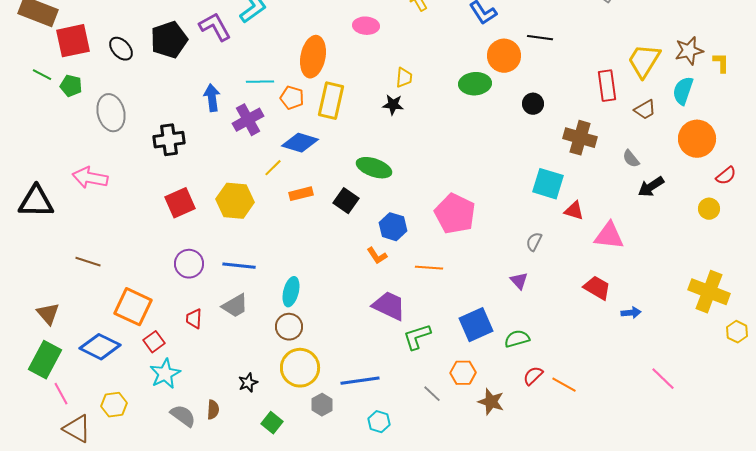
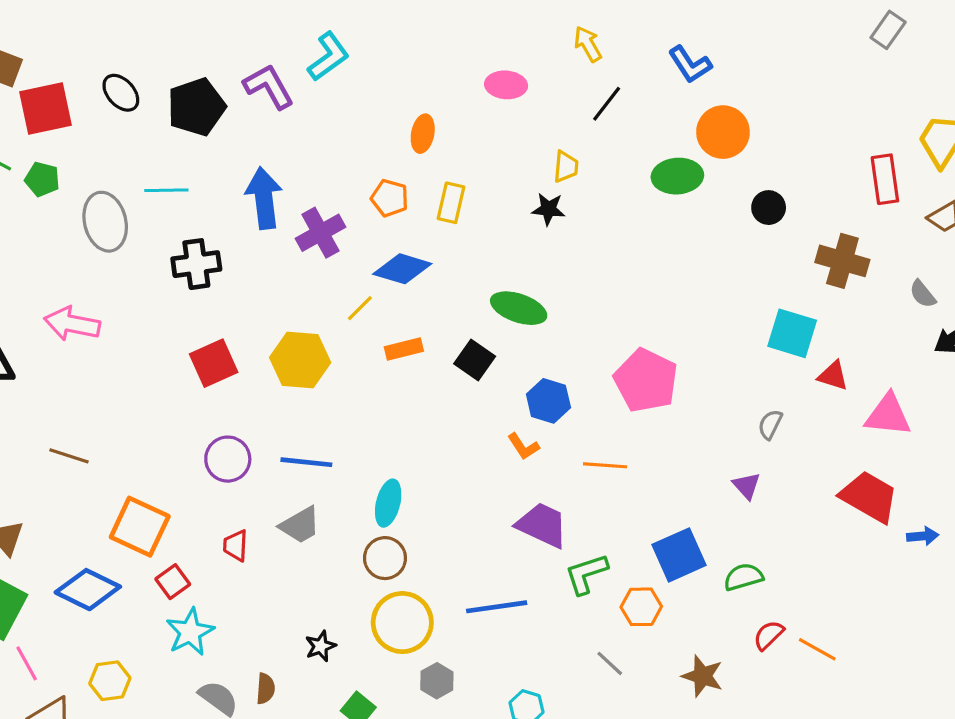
black line: (540, 38) -> (607, 104), moved, turned -60
black ellipse: (121, 49) -> (121, 93), moved
orange ellipse: (313, 57) -> (423, 134), size x0.6
cyan line: (260, 82) -> (166, 190), moved
blue arrow: (212, 98) -> (264, 198), size x1.4
yellow rectangle: (331, 101) -> (451, 203), size x0.7
red trapezoid: (597, 288) -> (869, 497), size x1.4
orange hexagon: (463, 373) -> (641, 607), moved
blue line: (360, 381) -> (497, 607), moved

